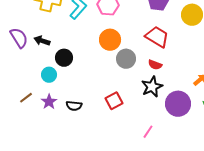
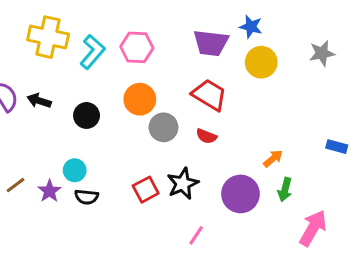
black circle: (64, 58) -> (87, 115), moved
cyan circle: (49, 75) -> (75, 170), moved
black star: (152, 87) -> (183, 184), moved

